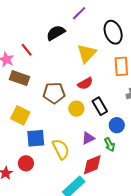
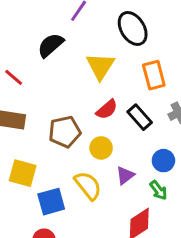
black rectangle: (100, 106) -> (140, 117), moved
purple triangle: (88, 138) -> (125, 175), moved
yellow semicircle: (61, 149) -> (88, 186), moved

